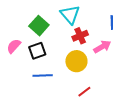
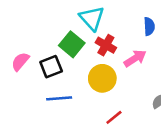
green square: (39, 26) -> (72, 44), moved
red cross: (80, 36) -> (106, 45), turned -35

